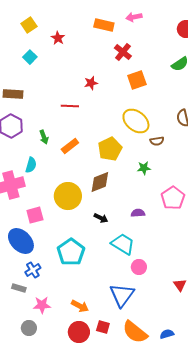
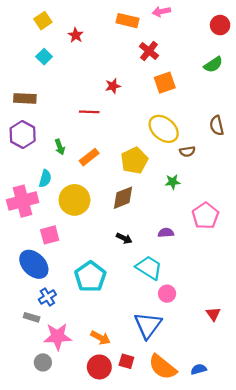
yellow circle: (68, 196) -> (74, 200), moved
pink star: (42, 305) -> (58, 337), size x1.4

